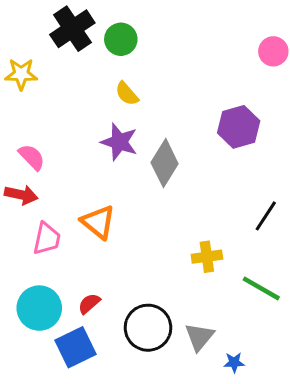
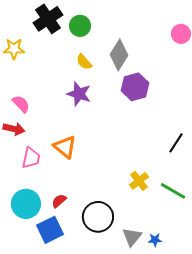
purple hexagon: (239, 127) -> (135, 87), moved
gray diamond: (165, 163) -> (119, 55), moved
yellow cross: (207, 257) -> (139, 181), moved, turned -30
gray triangle: (199, 337) -> (132, 237), moved

